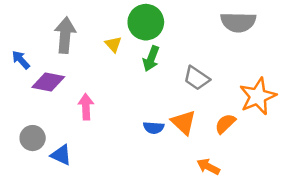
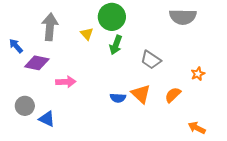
orange star: (258, 96) -> (198, 74), size x0.5
pink arrow: (86, 107) -> (66, 82), turned 90
orange arrow: (208, 167) -> (197, 128), moved

